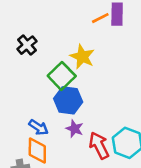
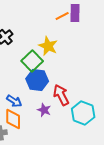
purple star: (75, 129) -> (44, 110), moved
red arrow: (99, 145) -> (61, 95), moved

